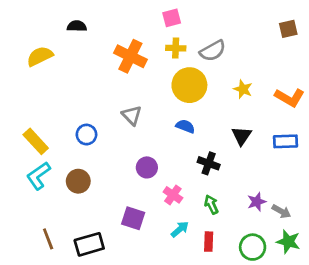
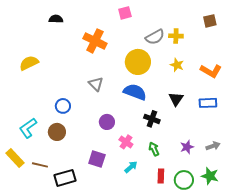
yellow cross: (176, 48) -> (176, 36), moved
yellow semicircle: (40, 56) -> (29, 63), moved
blue semicircle: (185, 126) -> (135, 92), size x1.6
blue circle: (86, 135) -> (63, 106), moved
yellow rectangle: (36, 141) -> (15, 158), moved
gray arrow: (281, 211) -> (213, 146), moved, turned -48
brown line: (48, 239) -> (40, 165), moved, turned -56
red rectangle: (209, 242) -> (161, 176), moved

